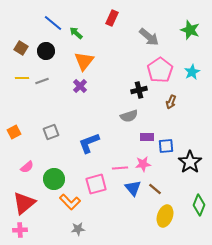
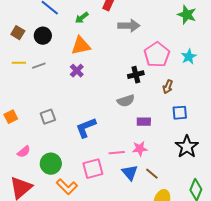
green arrow: (76, 33) -> (82, 18), moved, turned -80
gray arrow: (149, 37) -> (129, 26), moved, turned -40
orange triangle: (84, 61) -> (81, 46), turned 40
blue square: (166, 146) -> (180, 113), moved

